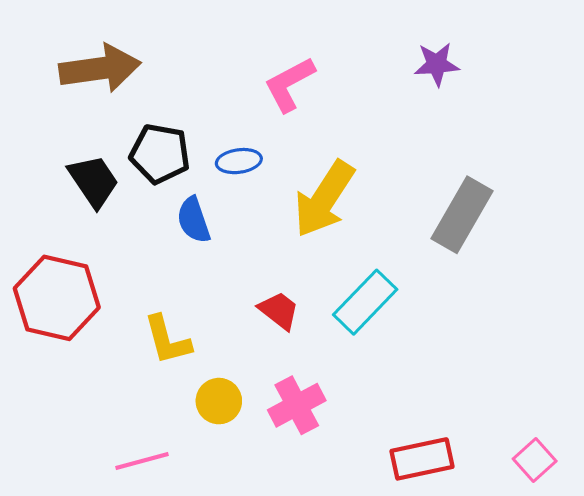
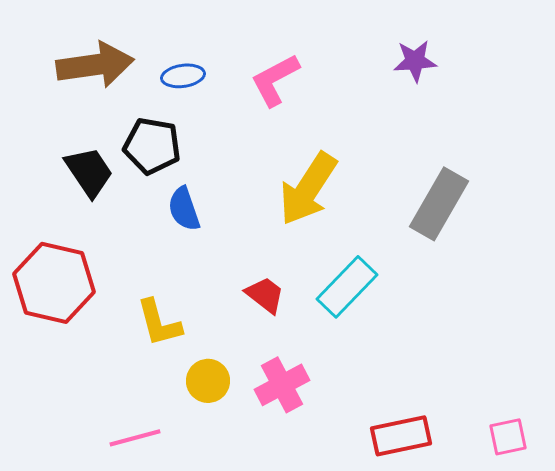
blue ellipse: (239, 161) -> (183, 76), moved
pink square: (535, 460) -> (508, 437), turned 30

